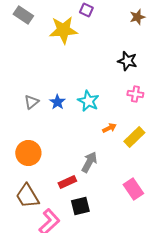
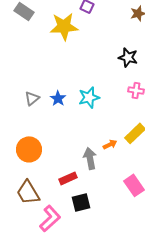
cyan star: (88, 101) -> (89, 97), turned 30
orange arrow: (109, 128) -> (110, 144), moved
gray arrow: (89, 162) -> (90, 158), turned -40

